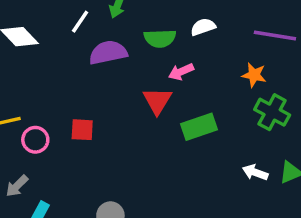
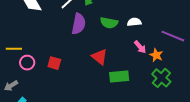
purple semicircle: (108, 53) -> (79, 24), turned 100
pink arrow: (181, 72) -> (140, 47), moved, turned -120
red triangle: (157, 101) -> (100, 57), turned -36

